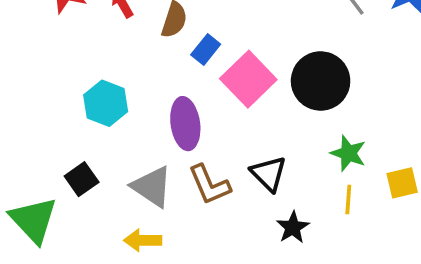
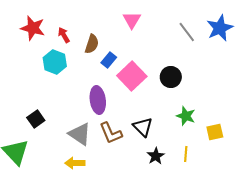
black circle: (321, 81) -> (171, 77), size x0.7
cyan hexagon: (106, 103) -> (55, 62), moved
black square: (82, 179) -> (36, 119), moved
yellow line: (348, 200) -> (186, 154), moved

